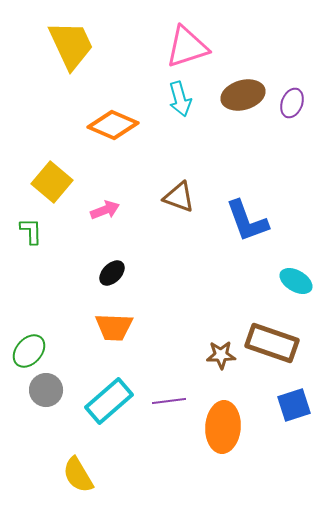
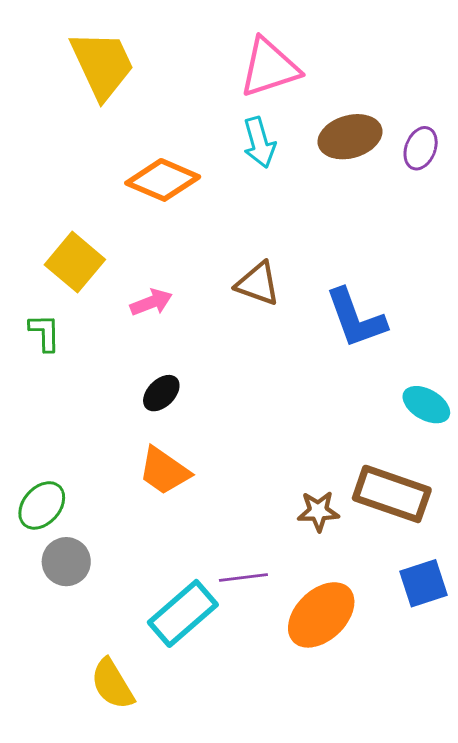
orange trapezoid: (114, 327) -> (164, 471), turned 33
cyan rectangle: (109, 401) -> (183, 613), moved
orange ellipse: (223, 427) -> (321, 615), turned 42

